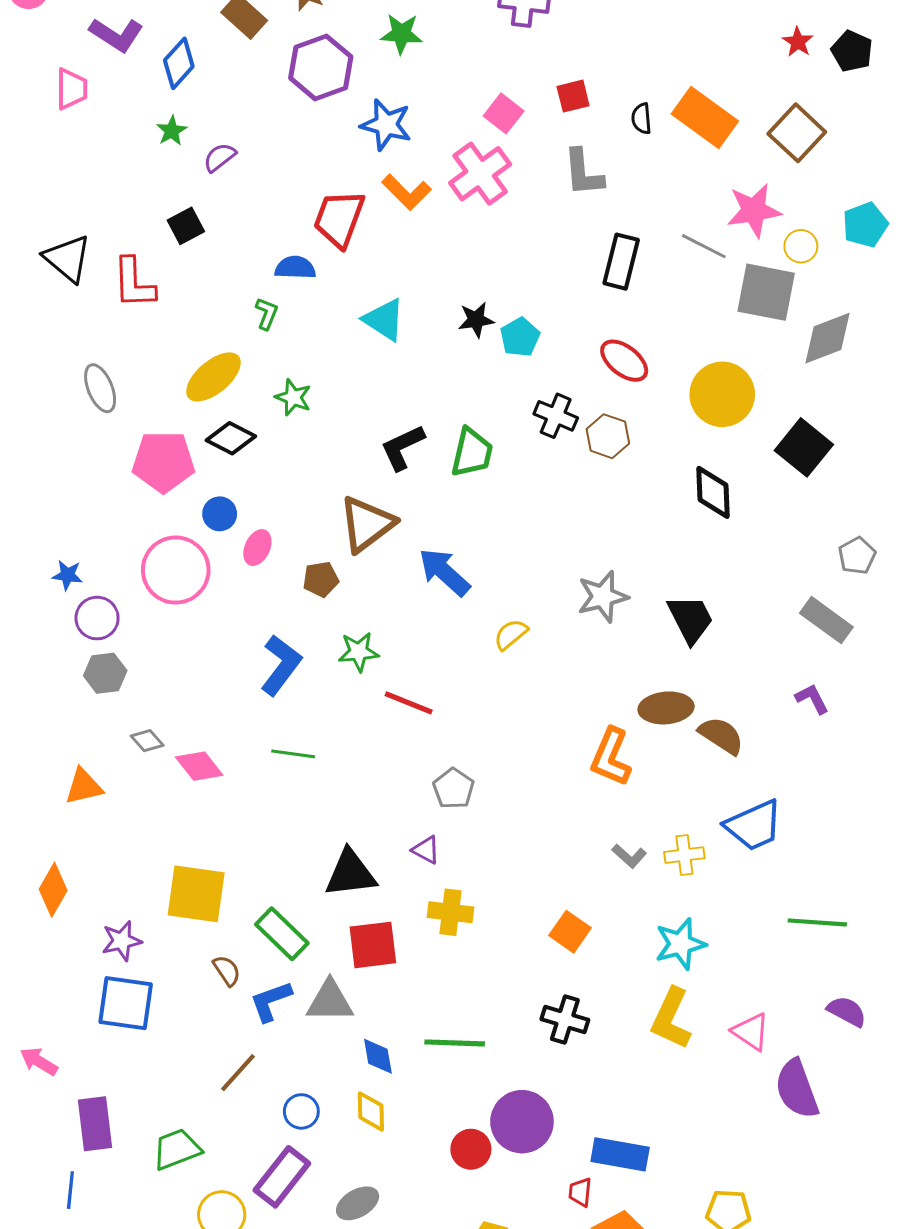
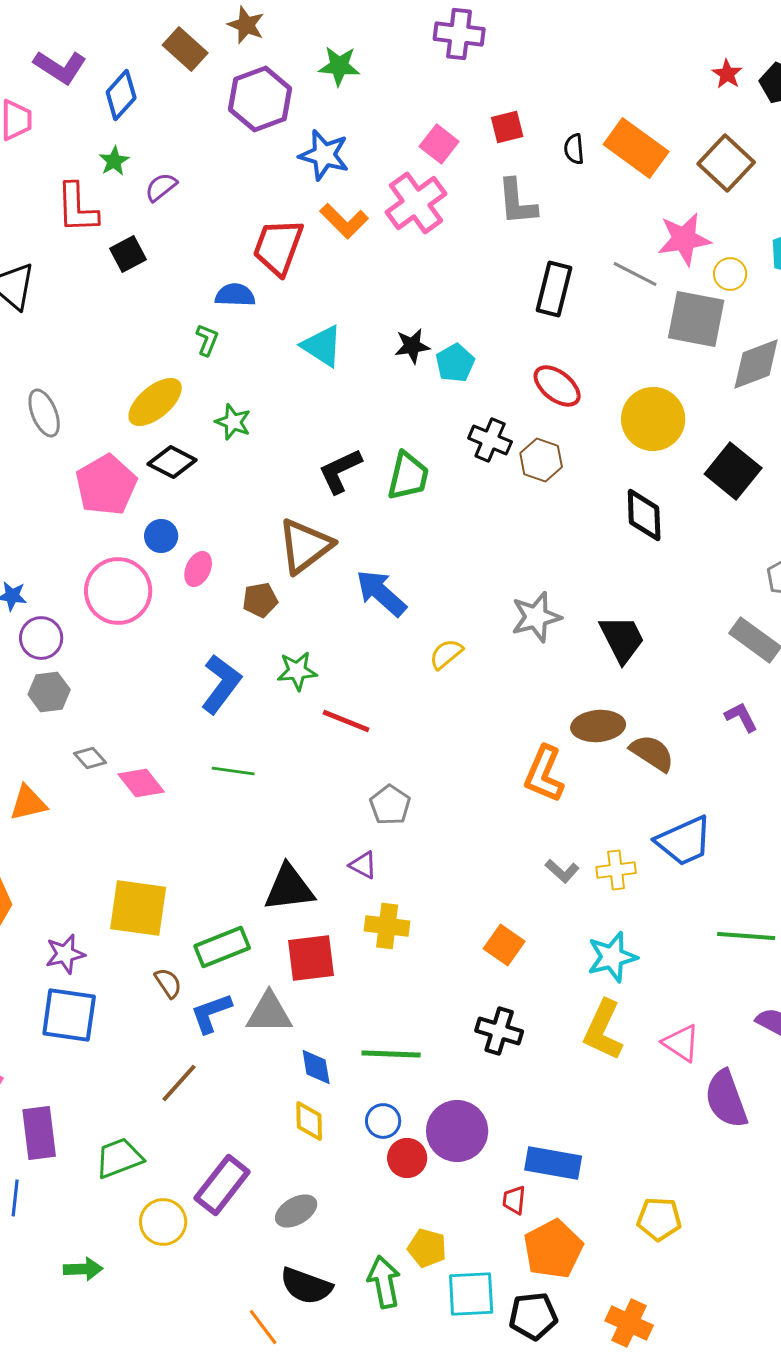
red L-shape: (134, 283) -> (77, 208), moved
pink pentagon: (163, 462) -> (106, 485), turned -30
green rectangle: (282, 934) -> (222, 947), turned -66
blue circle: (301, 1111) -> (383, 1121), moved

